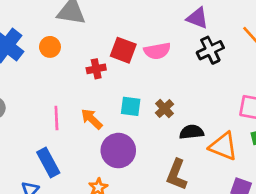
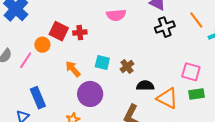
orange circle: (50, 47) -> (42, 45), moved
red square: (123, 50) -> (59, 31), moved
pink semicircle: (157, 51) -> (116, 15), moved
pink line: (56, 118) -> (26, 60), moved, turned 30

